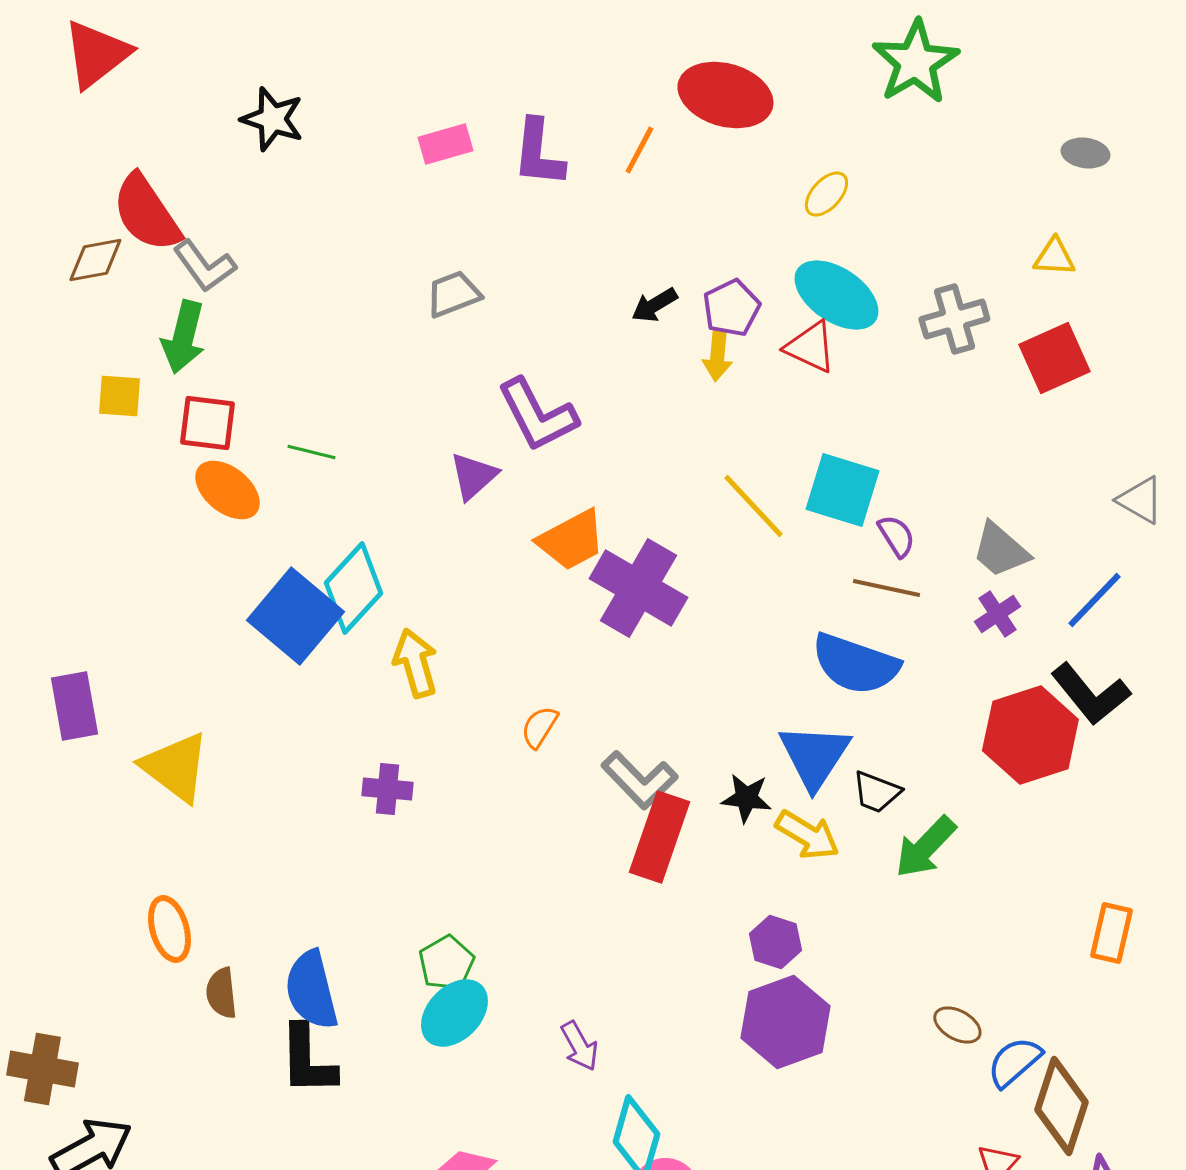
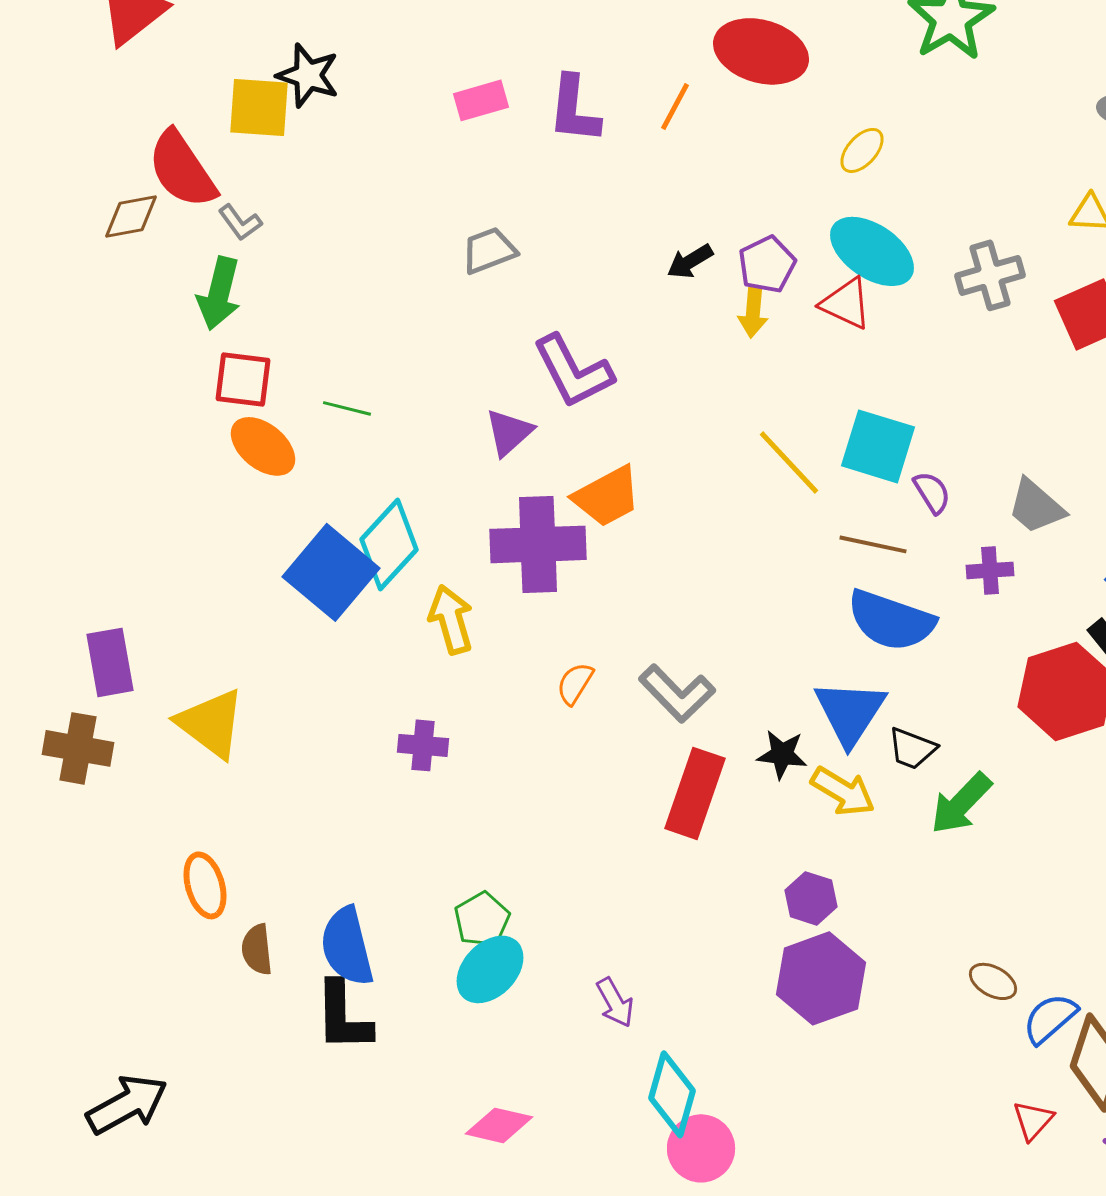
gray L-shape: (204, 266) -> (240, 222), size x0.7
yellow square: (119, 396) -> (259, 107), moved, size x1.4
purple cross: (638, 588) -> (538, 544), moved, turned -32
brown line: (886, 588) -> (873, 544), moved
purple cross: (997, 614) -> (990, 570), moved, turned 30
gray L-shape: (639, 780) -> (677, 693), moved
brown cross: (42, 1069) -> (78, 748), moved

